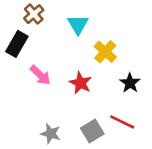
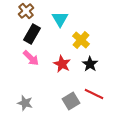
black rectangle: (17, 44) -> (32, 34), moved
black star: (130, 83) -> (90, 64), moved
gray star: (51, 134) -> (25, 103), moved

